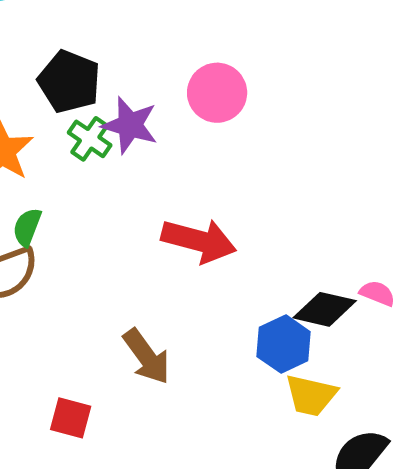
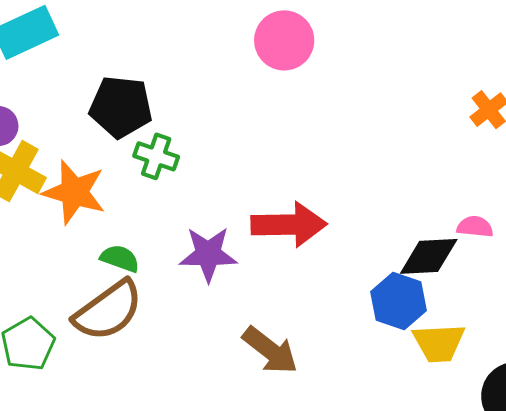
pink circle: (217, 93) -> (284, 40), moved
purple star: (130, 125) -> (208, 254), moved
green semicircle: (27, 227) -> (120, 258), turned 105

